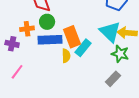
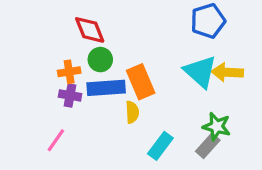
purple cross: (12, 44) -> (70, 95), moved
cyan rectangle: (83, 48) -> (160, 146), moved
green star: (120, 54) -> (217, 126), moved

